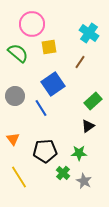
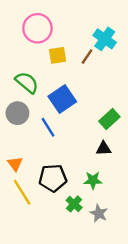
green semicircle: (18, 53) -> (27, 83), moved
brown line: (80, 62) -> (87, 57), moved
black triangle: (88, 126) -> (103, 149), turned 32
yellow line: (19, 177) -> (22, 192), moved

